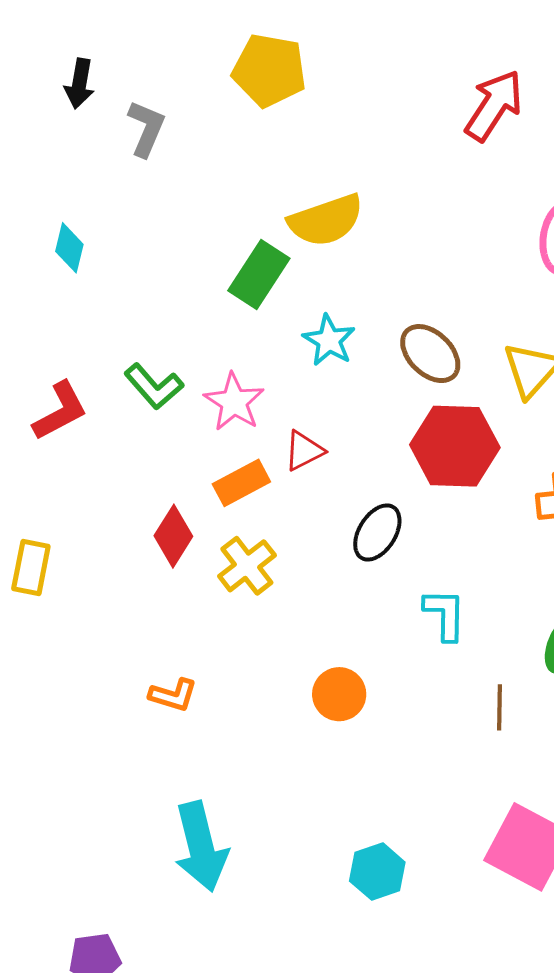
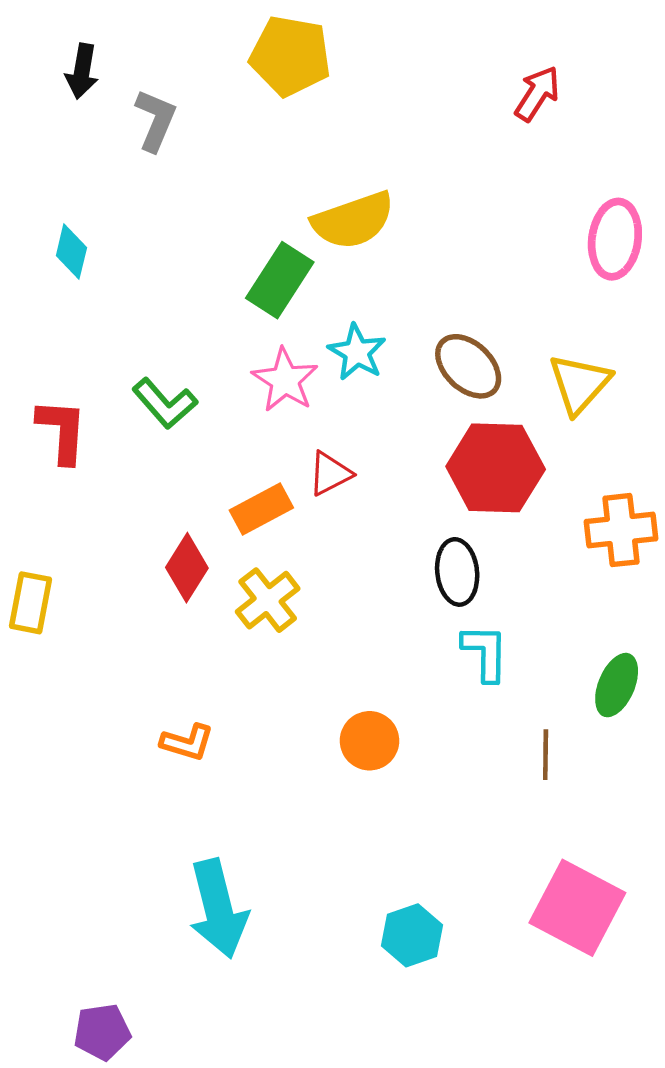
red arrow: (494, 105) -> (537, 94), size x0.7
pink star: (234, 402) -> (285, 380), moved
red L-shape: (60, 411) -> (62, 431), turned -58
black ellipse: (377, 532) -> (457, 572), moved, turned -38

